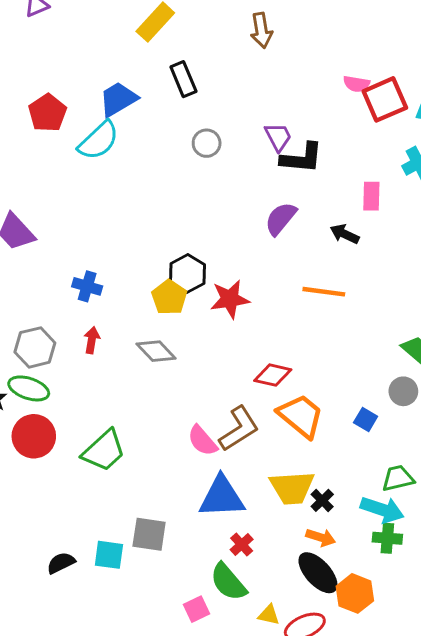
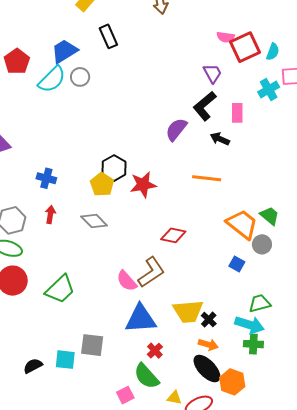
purple trapezoid: (278, 137) -> (212, 73), moved
gray circle: (207, 143) -> (80, 77), moved
black L-shape: (302, 158) -> (205, 106), moved, turned 136
orange trapezoid: (301, 416) -> (242, 224), moved

